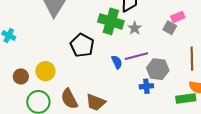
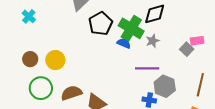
black pentagon: (82, 45) -> (101, 24), moved
blue semicircle: (117, 62) -> (124, 43), moved, turned -56
brown semicircle: (69, 99) -> (71, 93), turned 85

